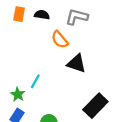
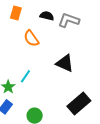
black semicircle: (42, 15) -> (47, 16), moved
orange semicircle: (60, 40) -> (31, 38), moved

